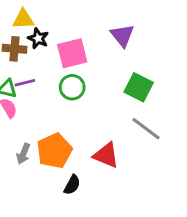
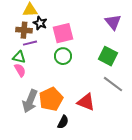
purple triangle: (122, 35) -> (113, 22), moved
purple line: (25, 83) -> (30, 43), moved
gray arrow: (23, 154) -> (30, 101), size x1.6

